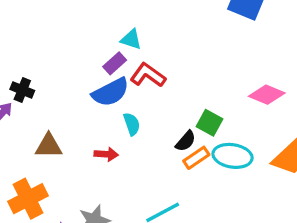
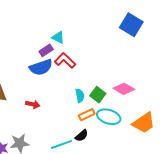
pink diamond: (267, 95) -> (124, 89), moved
cyan semicircle: (132, 124) -> (80, 96), moved
black semicircle: (186, 141) -> (82, 136), moved

